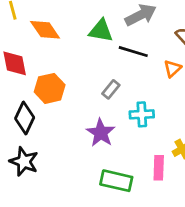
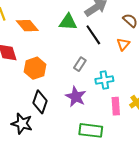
black line: (133, 52) -> (93, 35), turned 45
black diamond: (25, 118) -> (40, 102), moved
pink rectangle: (159, 168) -> (116, 106), moved

